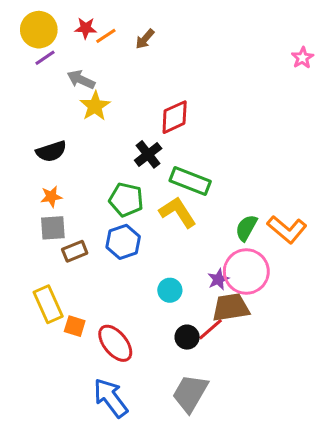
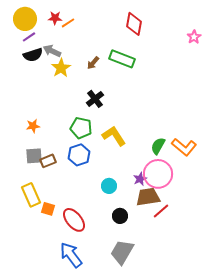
brown arrow: (145, 39) -> (93, 63), moved
red diamond: (175, 117) -> (134, 24), moved, turned -55
black semicircle: (51, 151) -> (33, 55), moved
green rectangle: (190, 181) -> (122, 59), moved
gray square: (53, 228) -> (34, 156), moved
red line: (210, 329) -> (161, 211), moved

